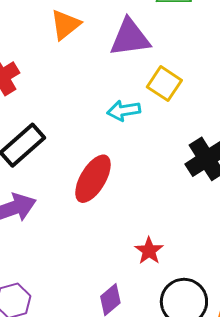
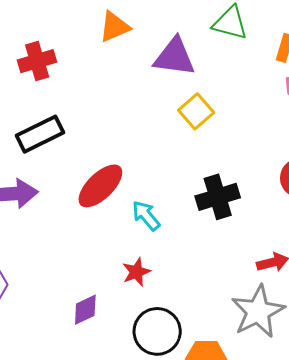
cyan arrow: (124, 111) -> (146, 216), moved, turned 44

